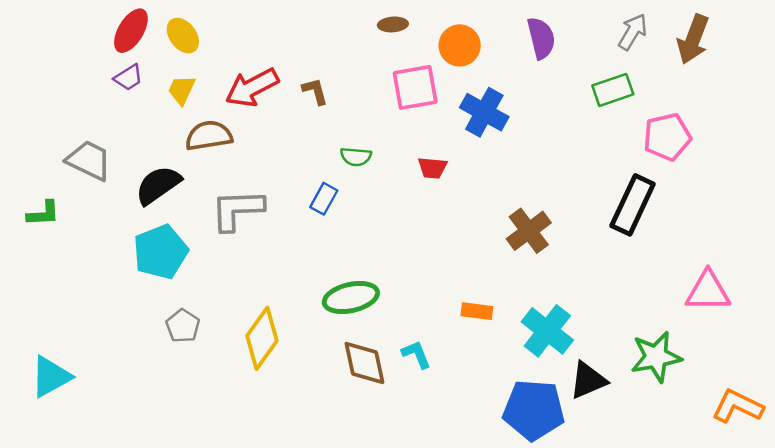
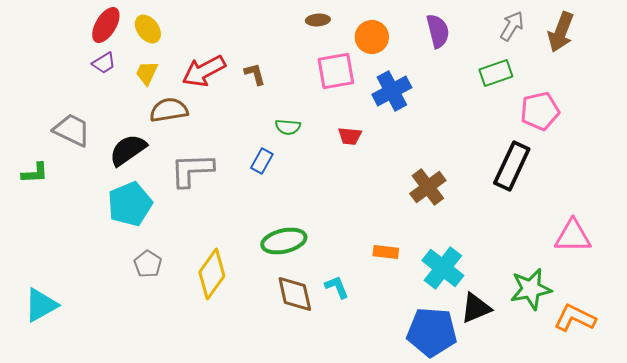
blue cross: (484, 112) -> (392, 91), turned 33
orange L-shape: (738, 406) -> (575, 318), moved

